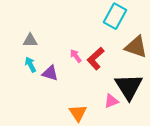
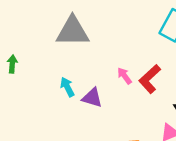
gray triangle: (30, 40) -> (73, 31), moved, size x1.8

